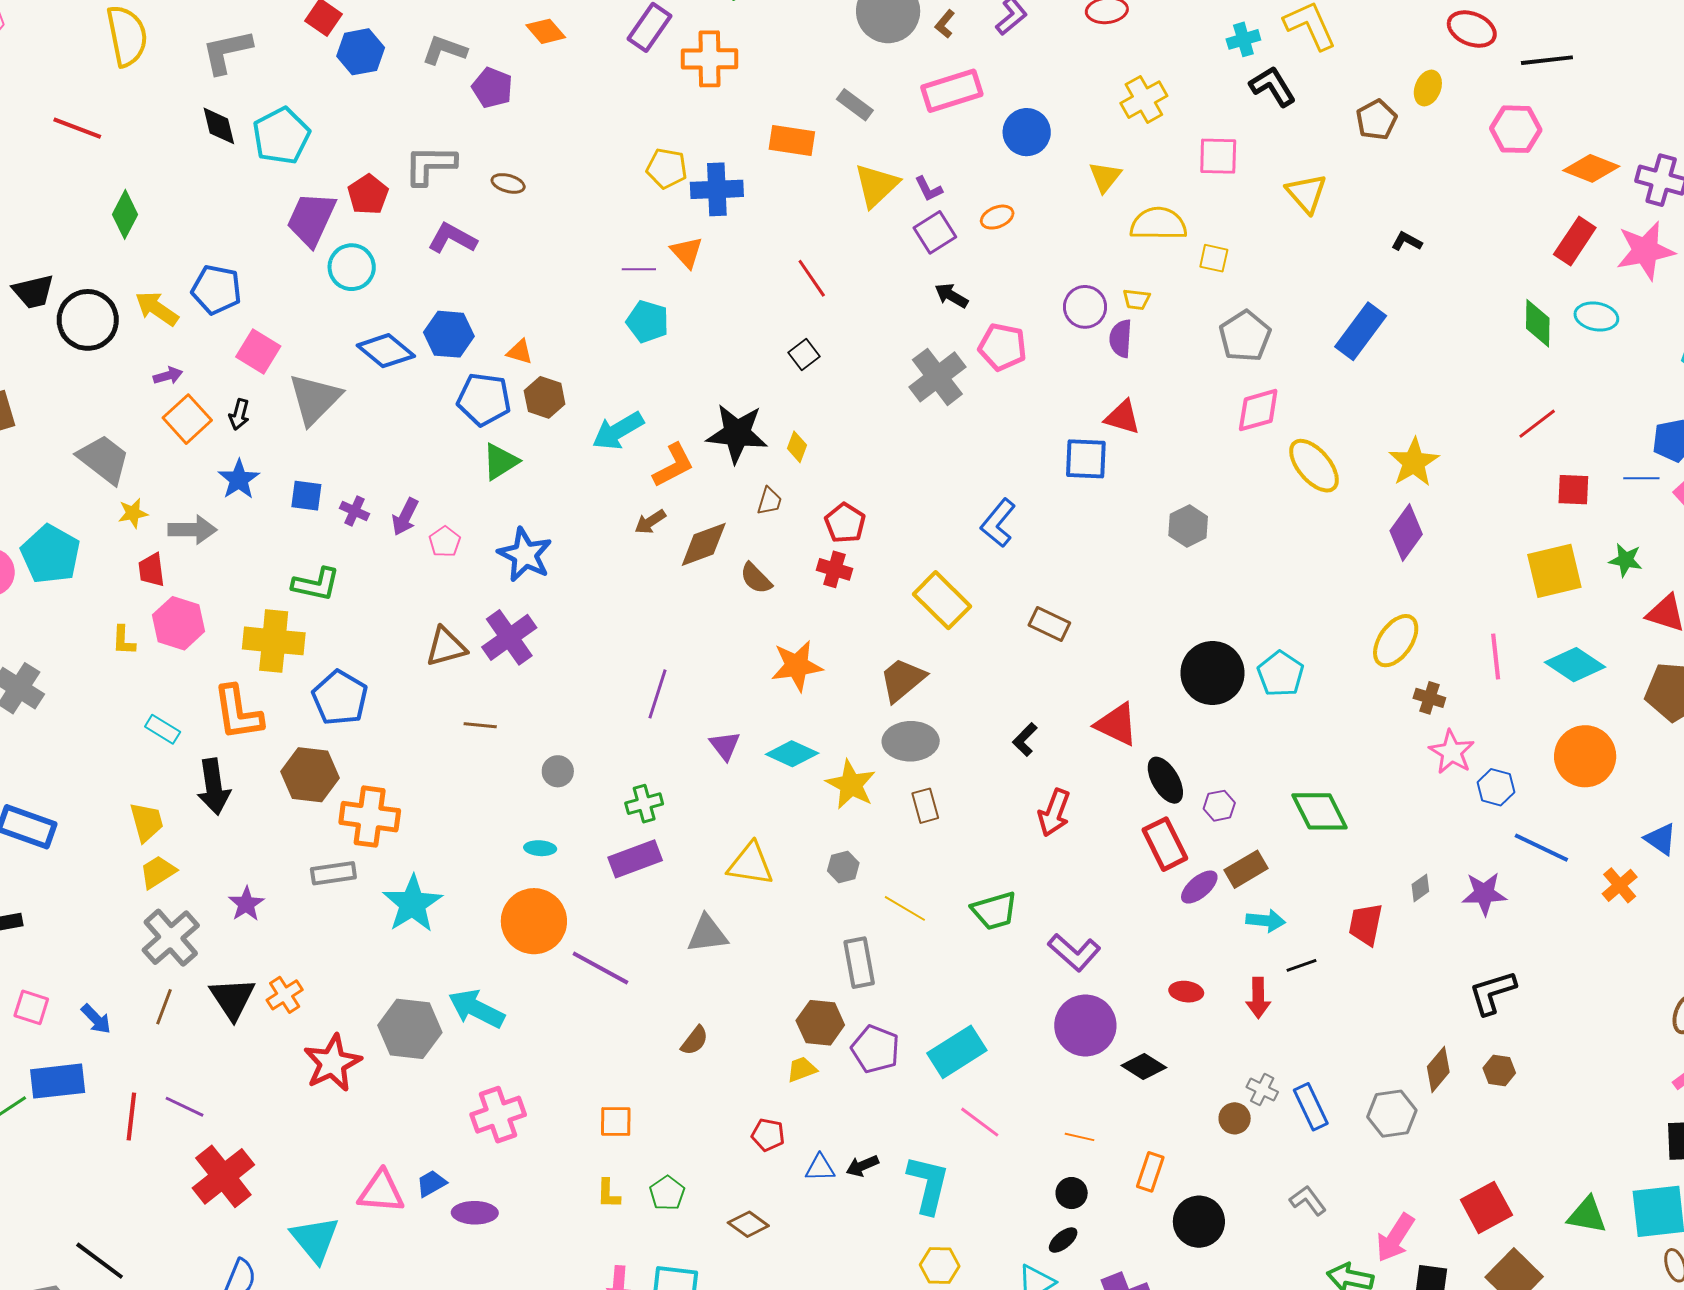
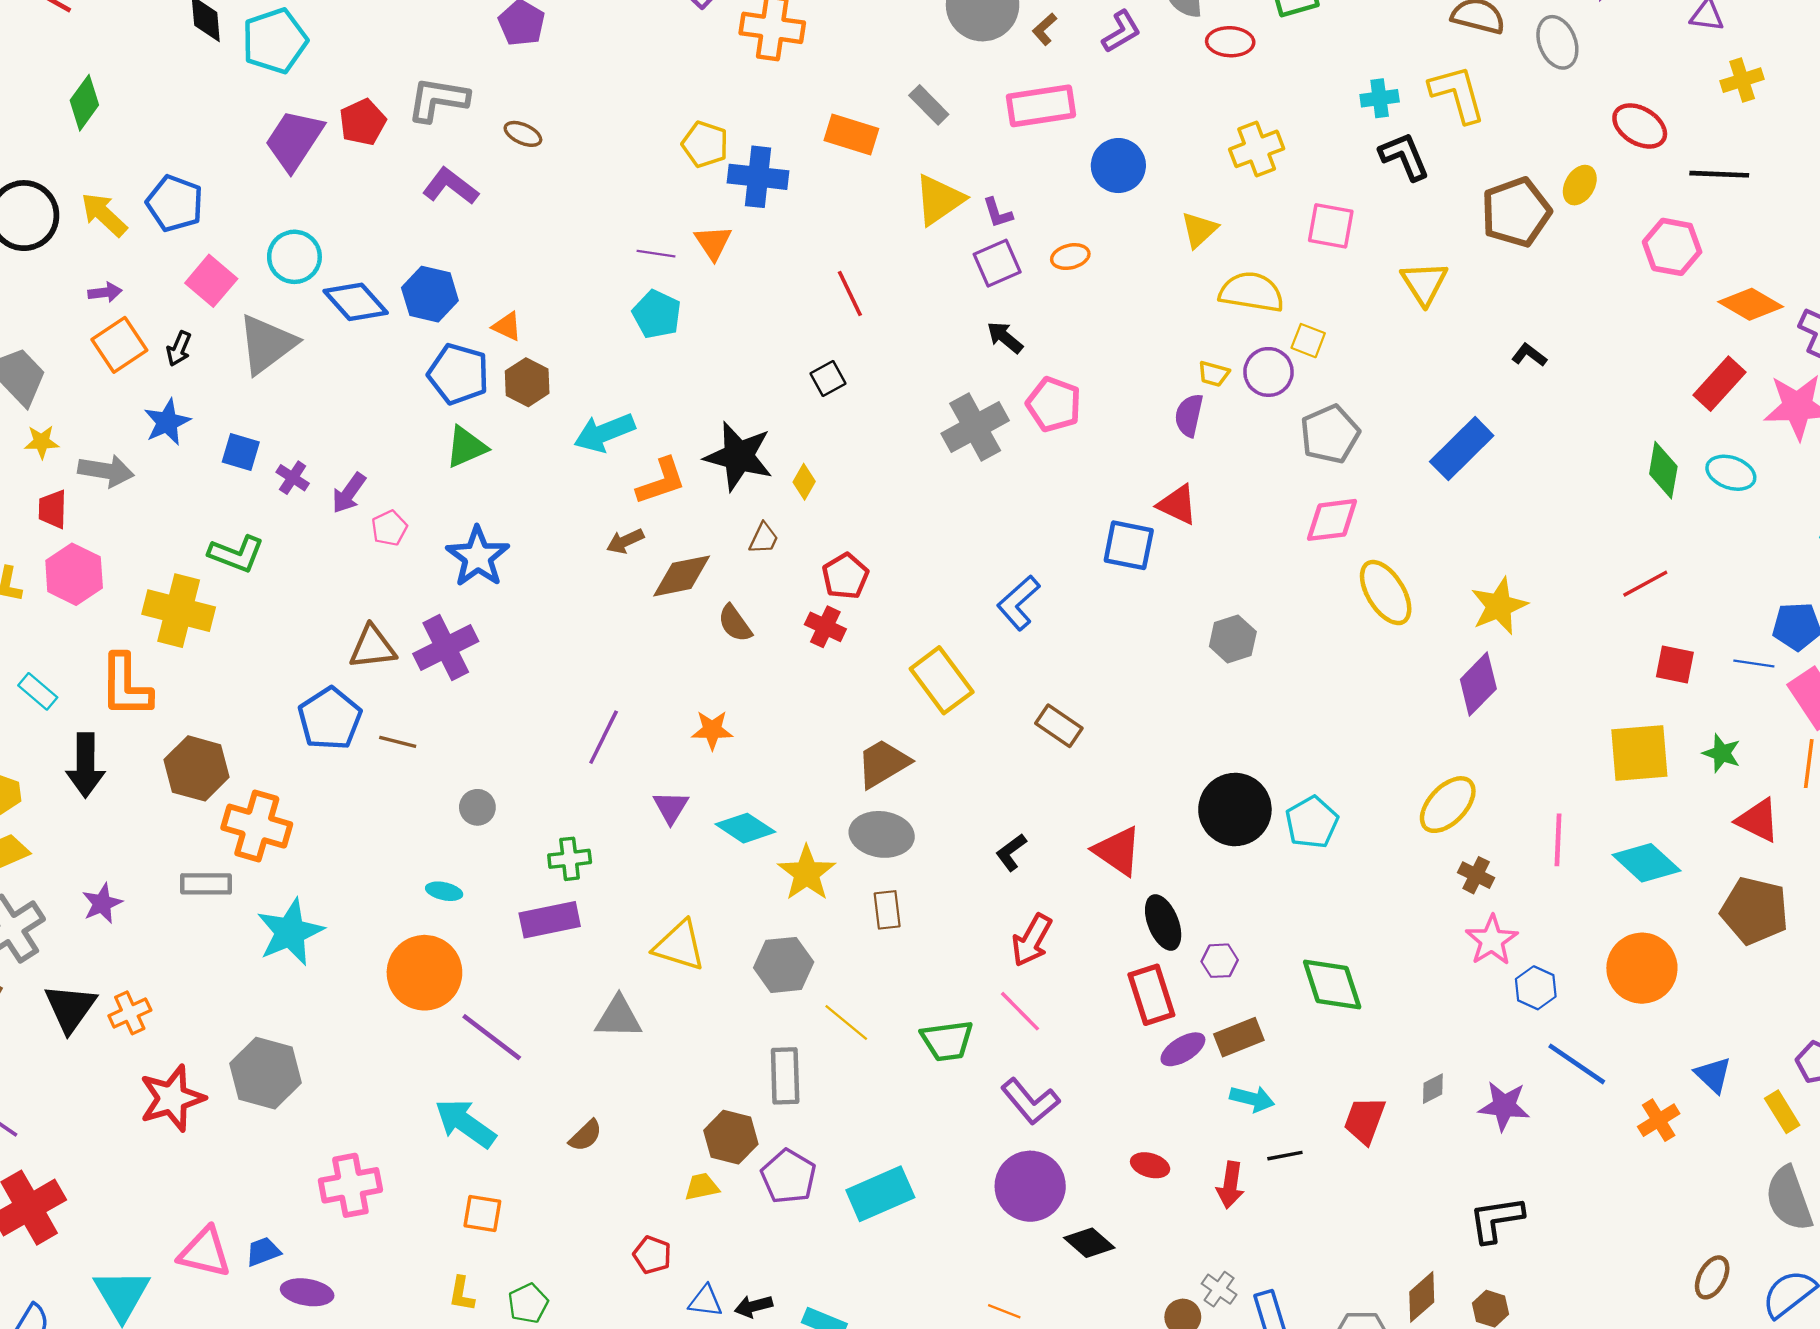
brown pentagon: (1376, 120) -> (1516, 212), size x1.5
cyan circle: (352, 267) -> (294, 257), moved
purple circle: (1085, 307) -> (1269, 372), moved
orange star: (797, 666) -> (712, 730), moved, size x0.7
blue pentagon: (340, 698) -> (330, 719), moved
gray hexagon: (843, 867) -> (784, 965), size x1.6
cyan arrow: (476, 1009) -> (465, 1123), moved
pink line: (980, 1122) -> (1020, 1011), moved

